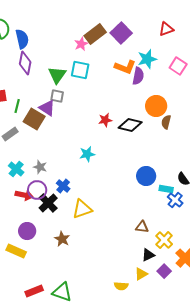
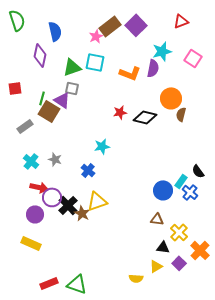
blue semicircle: (22, 39) -> (55, 31), moved
orange L-shape: (125, 67) -> (130, 73), moved
green triangle: (57, 75) -> (72, 67), turned 36
green line: (17, 106) -> (42, 98), moved
blue circle: (146, 176) -> (163, 190), moved
blue cross: (63, 186) -> (88, 170), moved
cyan rectangle: (166, 189) -> (181, 181), turned -64
purple circle: (37, 190) -> (52, 197), moved
black cross: (48, 203) -> (68, 205), moved
purple circle: (27, 231) -> (35, 214), moved
brown star: (62, 239) -> (82, 213), moved
black triangle: (148, 255) -> (163, 247), turned 32

